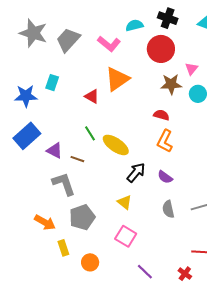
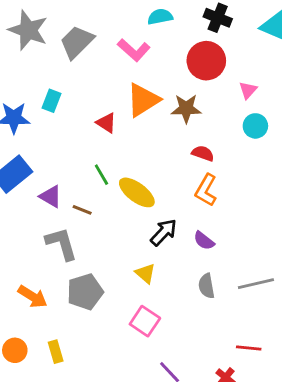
cyan semicircle: (134, 25) -> (160, 17), moved
brown star: (171, 84) -> (186, 109), moved
yellow rectangle: (63, 248) -> (56, 352), moved
orange circle: (90, 262) -> (15, 350), moved

